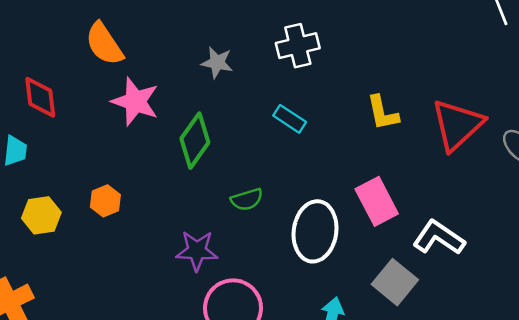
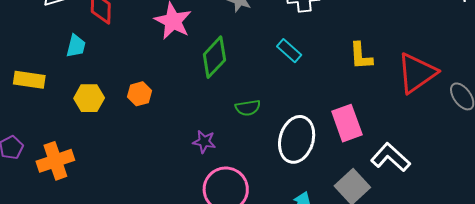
purple star: (197, 251) -> (204, 142), size x0.7

